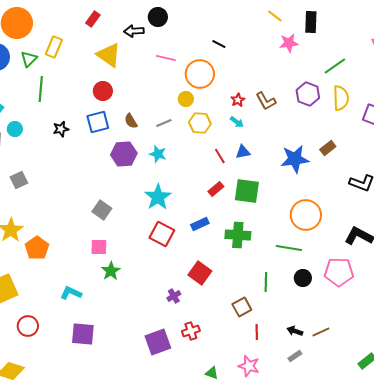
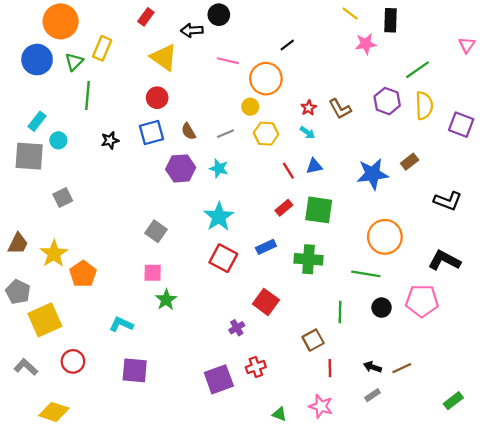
black line: (219, 44) -> (287, 45), turned -64

